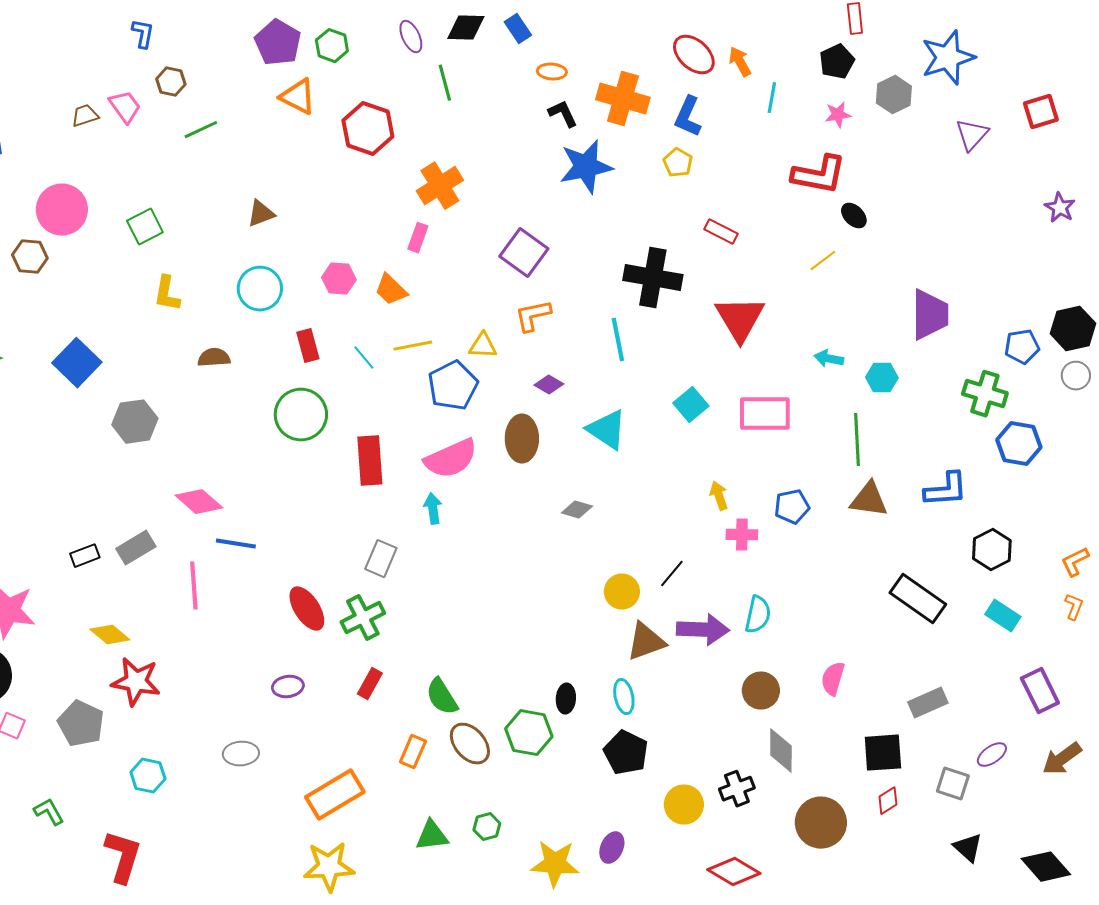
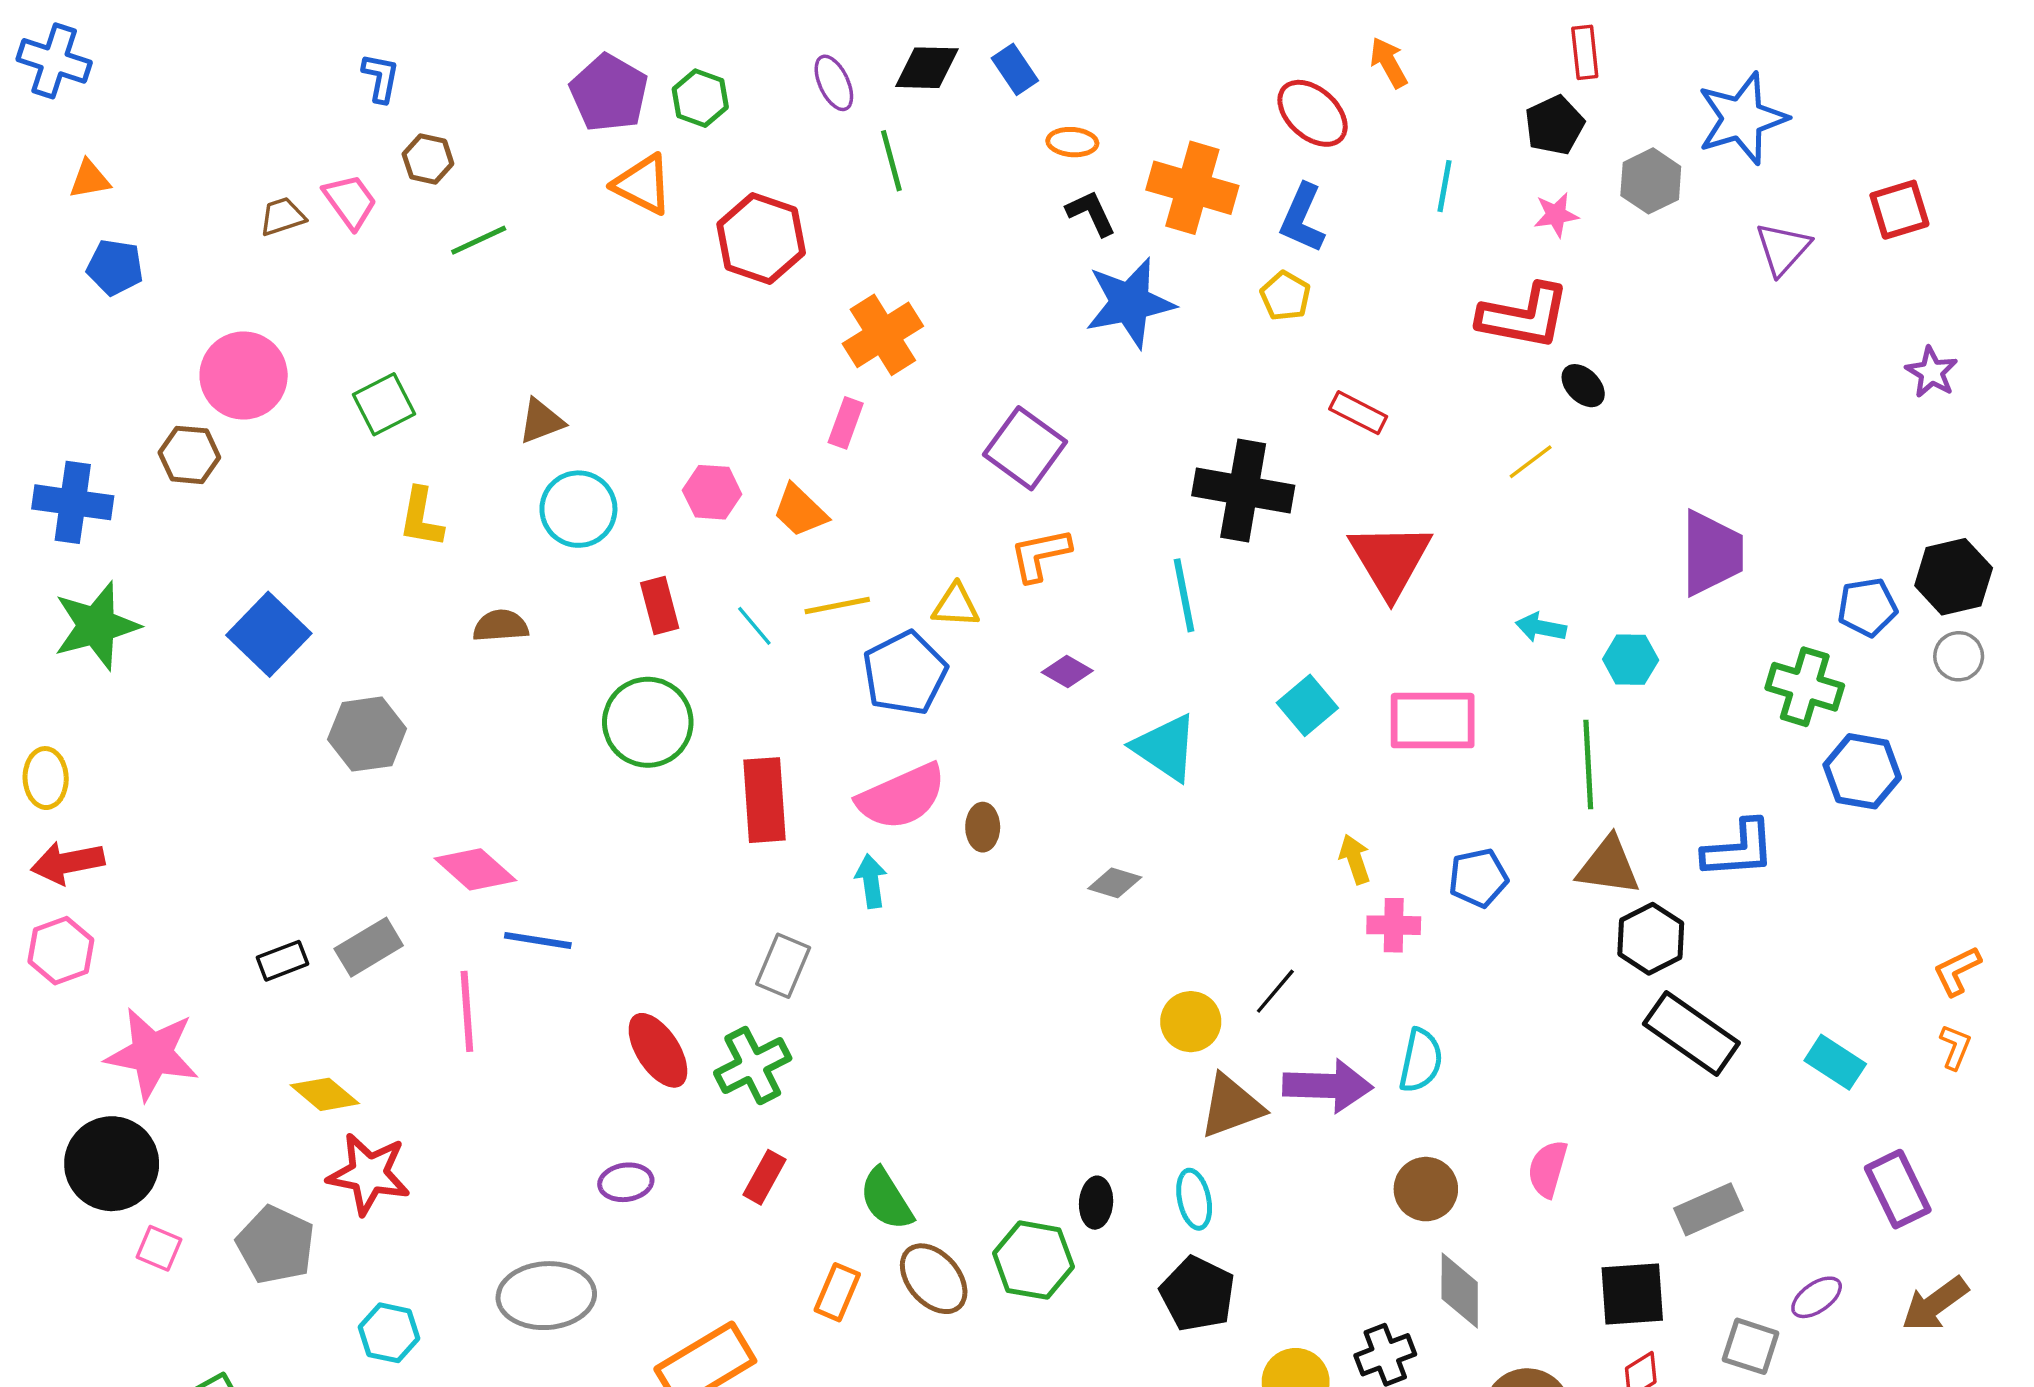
orange arrow: (740, 62) -> (1389, 63), moved
brown triangle: (261, 214) -> (541, 421), moved
brown ellipse: (522, 439) -> (983, 827), moved, size x0.6
black hexagon: (992, 550) -> (1651, 939), moved
gray ellipse: (241, 754) -> (546, 1296), size x1.6

